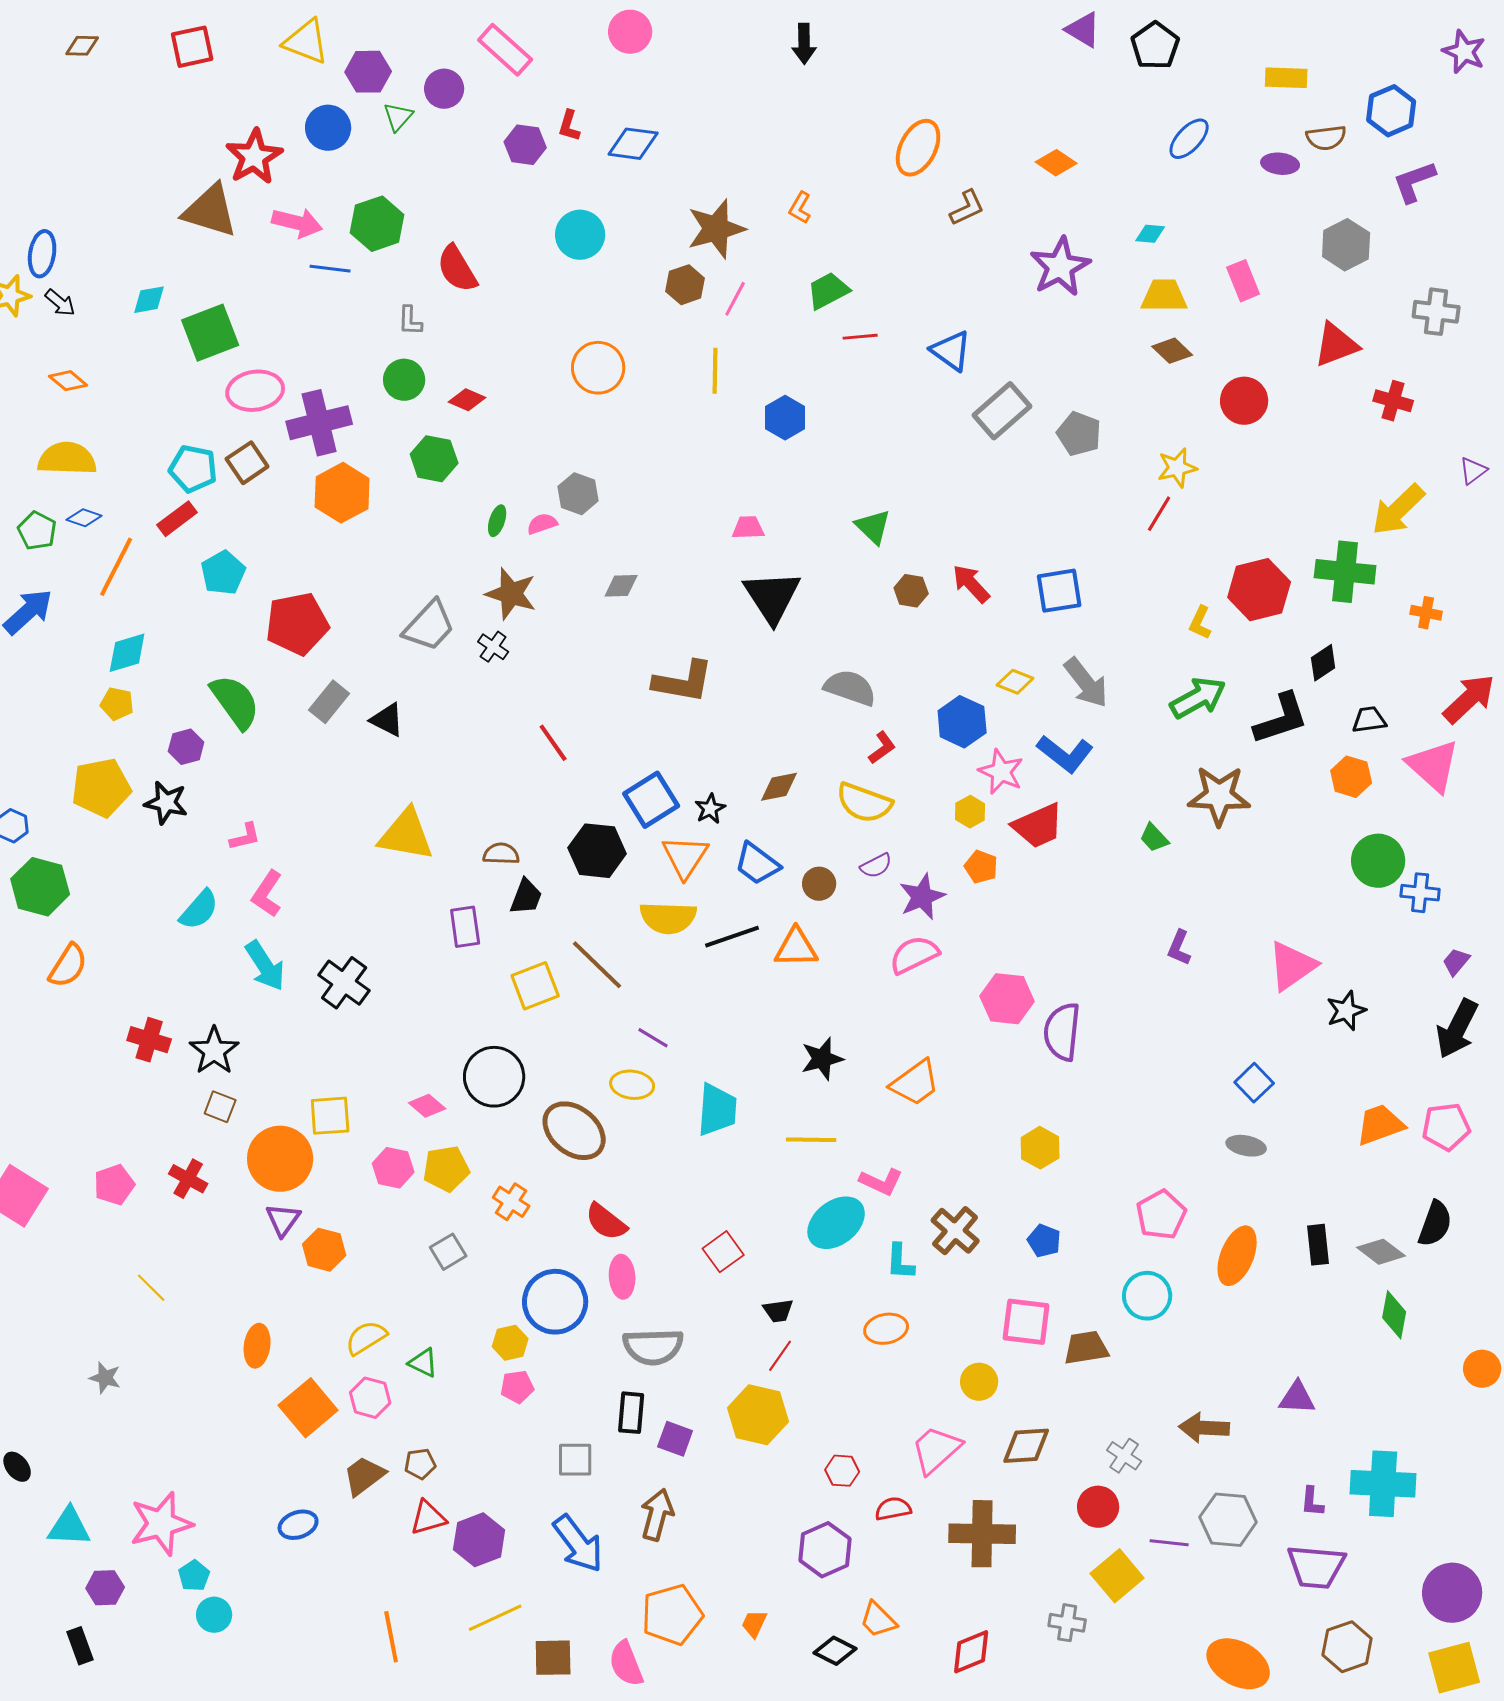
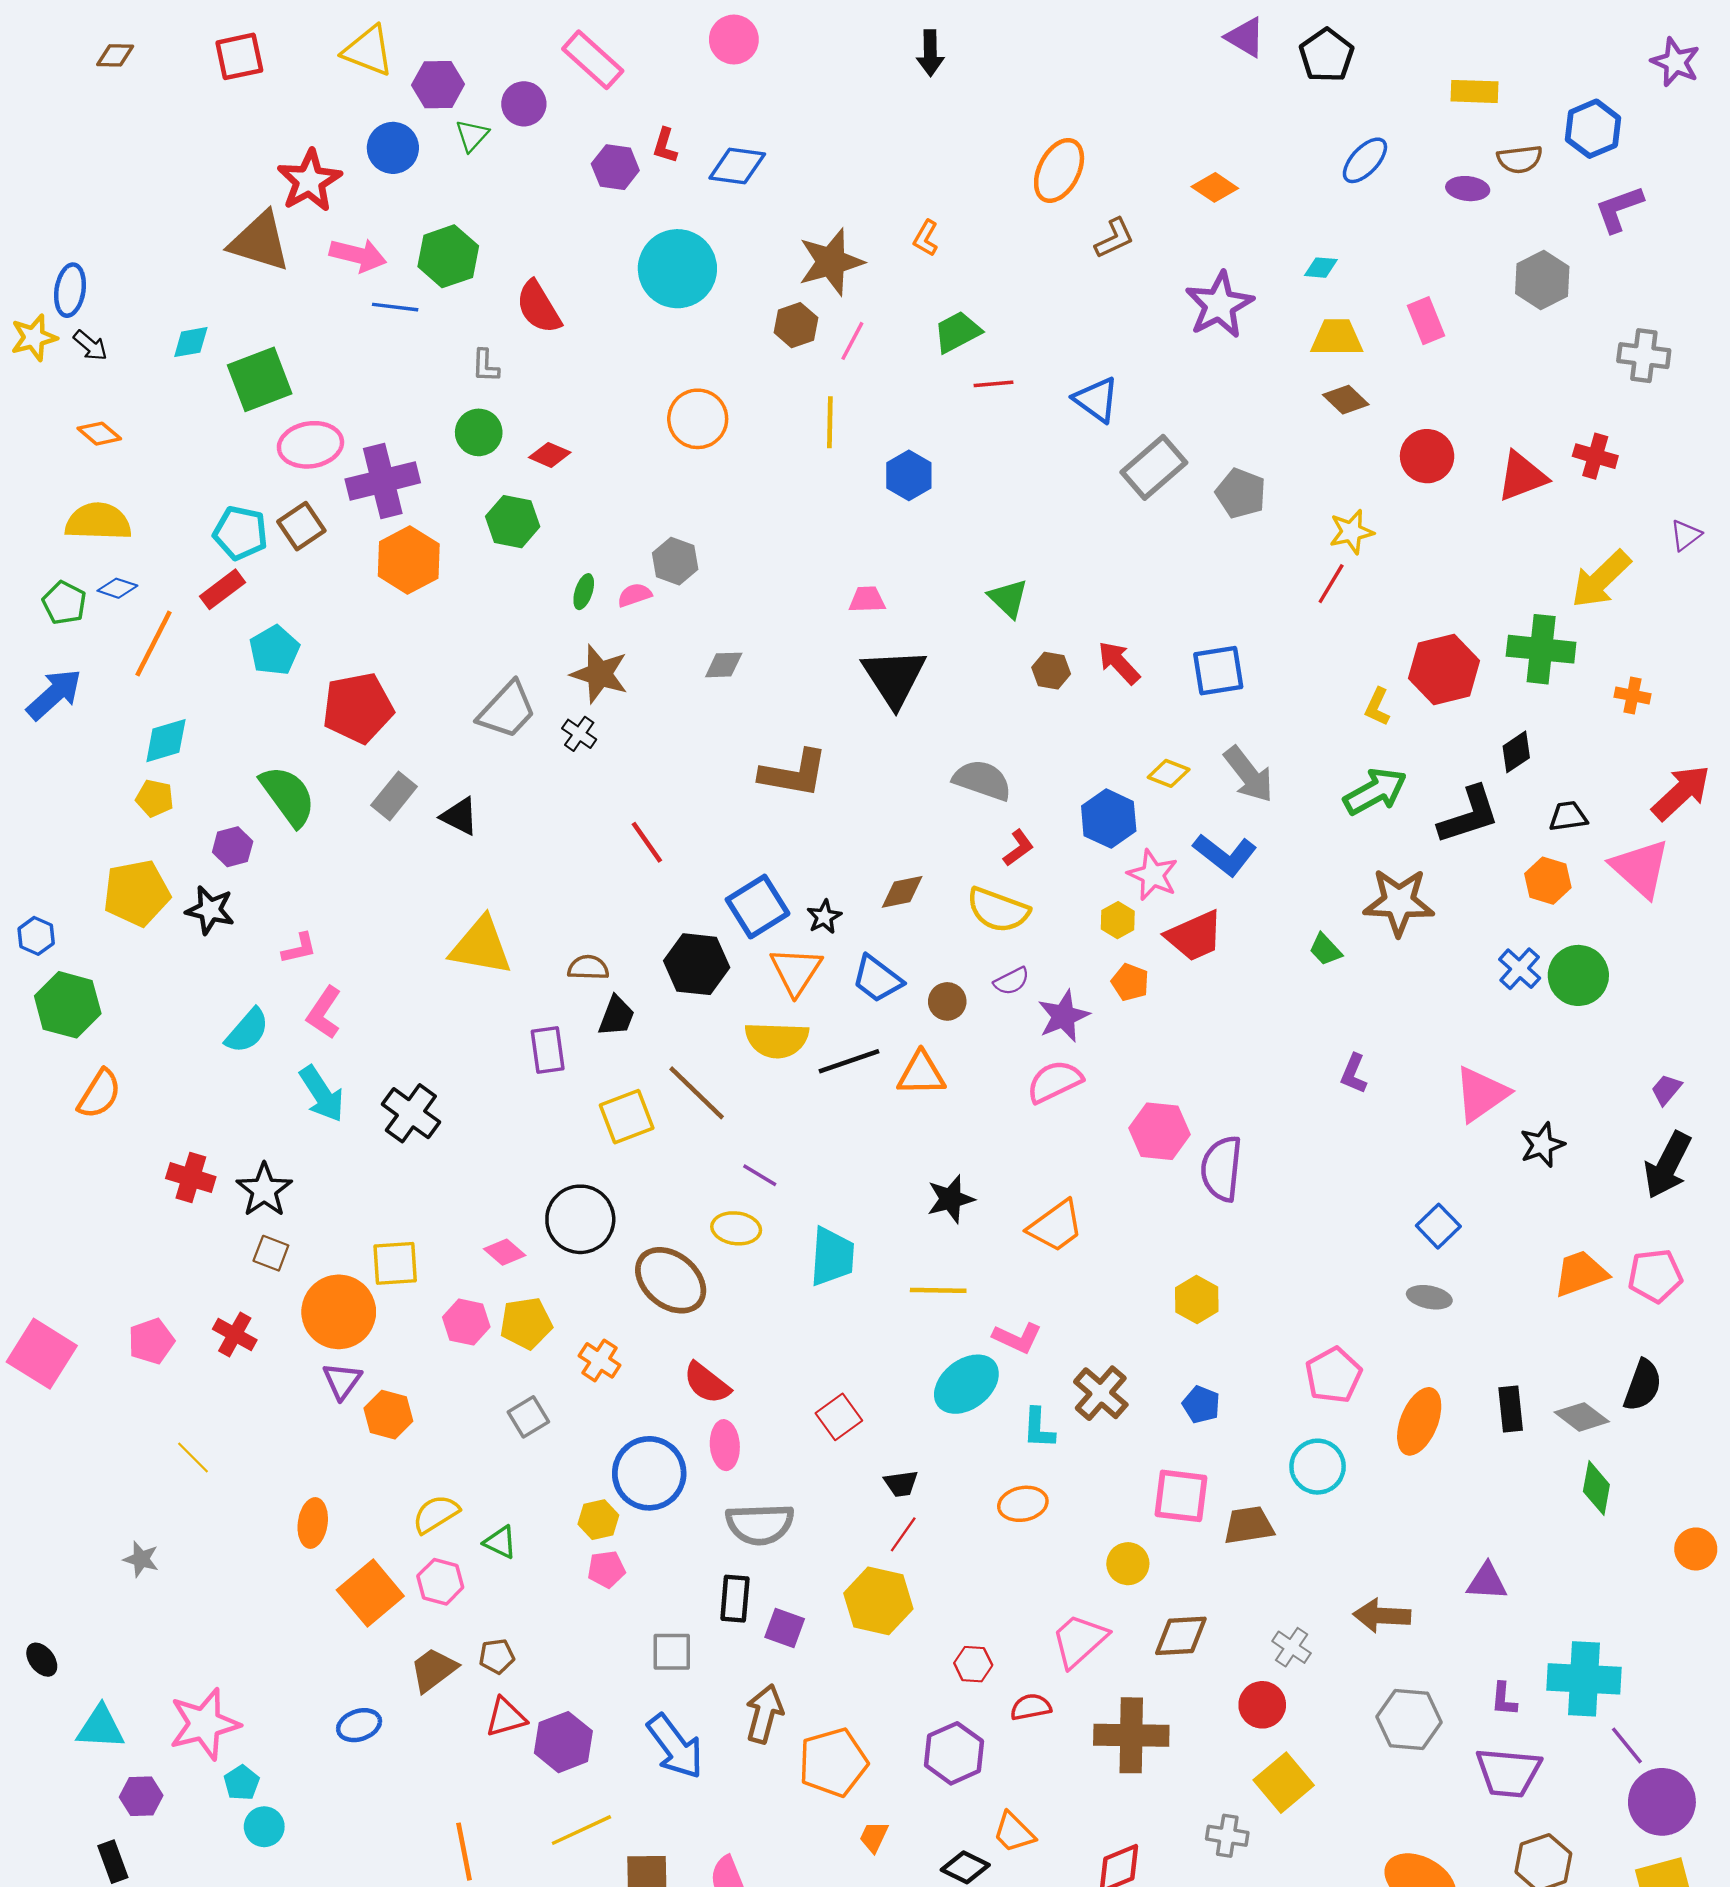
cyan circle: (580, 235) -> (677, 269), size x1.4
red triangle: (1336, 345) -> (1522, 476), moved
blue cross: (1420, 893) -> (1520, 969), moved, turned 36
purple line: (1169, 1543) -> (1627, 1745), moved, turned 45
orange pentagon: (672, 1615) -> (833, 1762), moved

